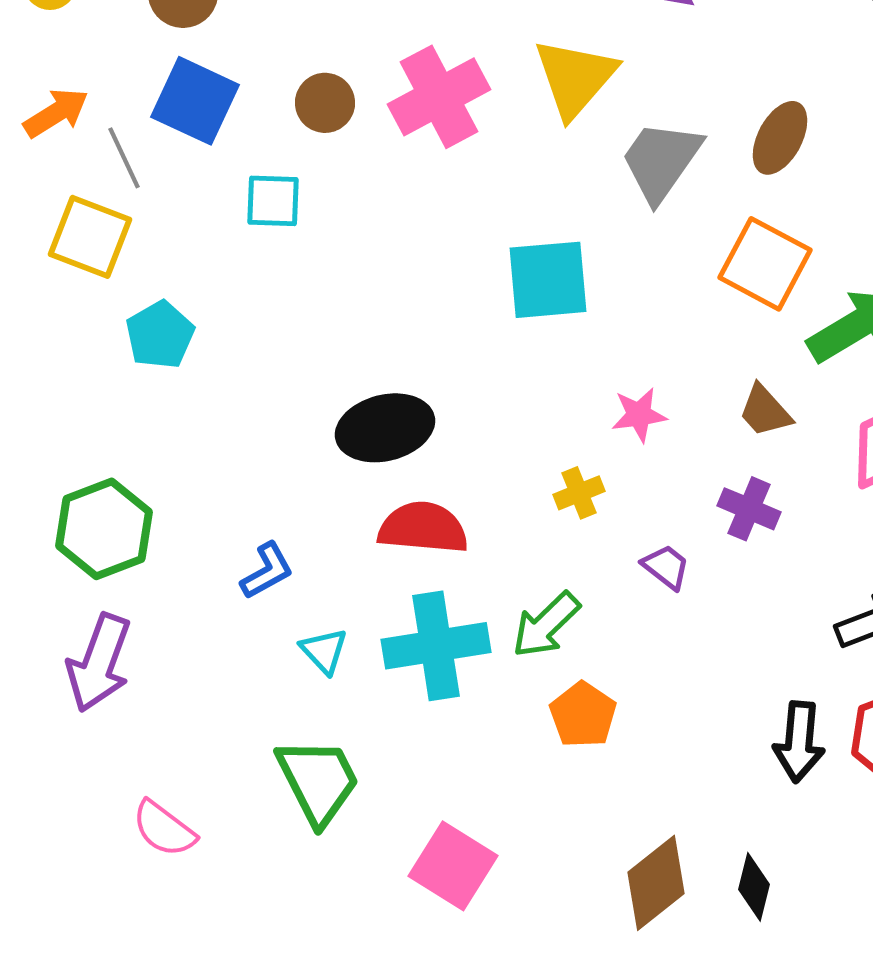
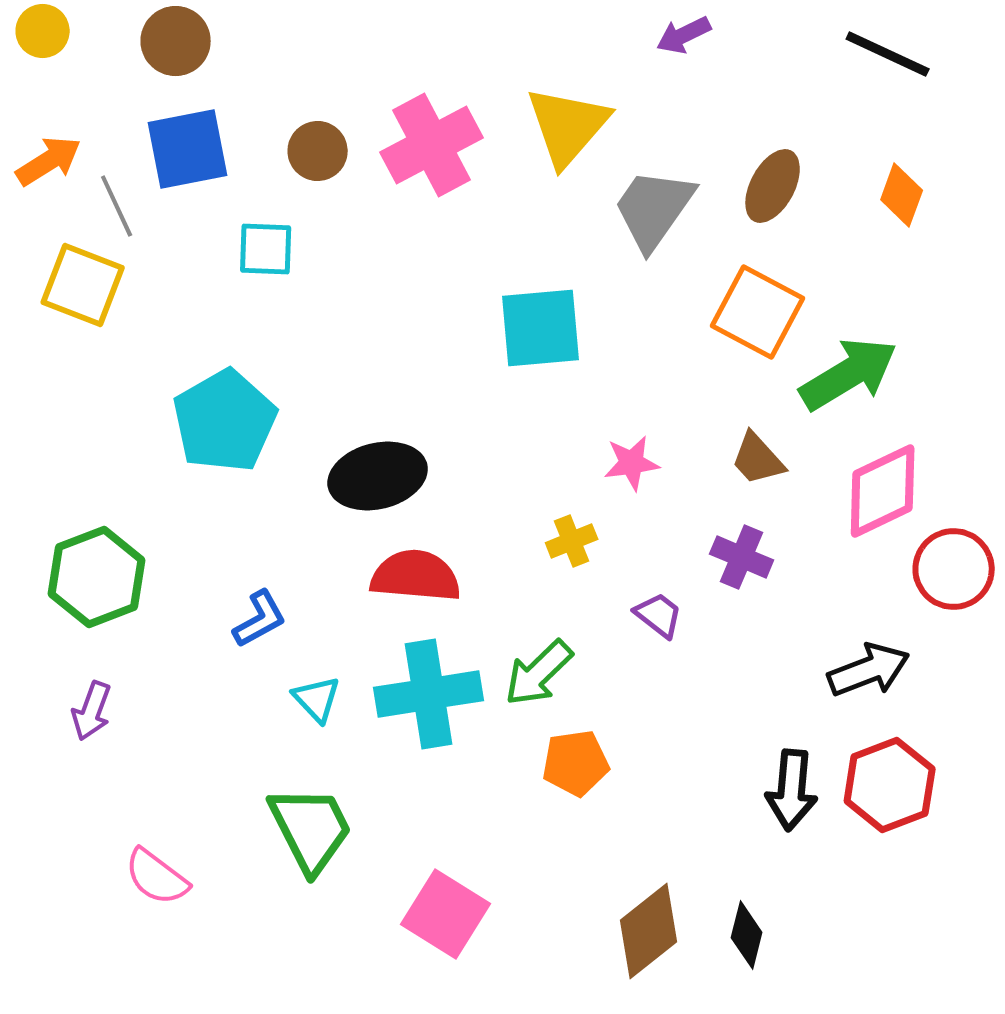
blue square: (195, 101) -> (188, 149), turned -36
cyan pentagon: (160, 335) -> (225, 421), moved, size x1.5
purple arrow: (99, 663) -> (92, 711), size x0.6
orange pentagon: (583, 715) -> (576, 763), turned 30

